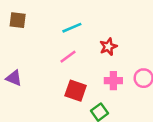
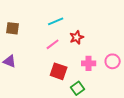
brown square: (18, 20) -> (13, 28), moved
red star: (108, 47) -> (77, 37), moved

